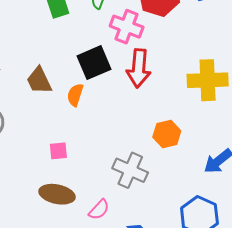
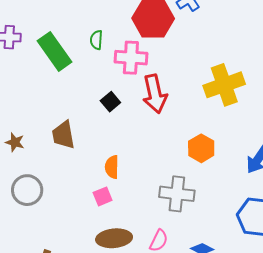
black square: (94, 63) -> (110, 102), size x0.6
brown trapezoid: (39, 81) -> (63, 135), turned 32
orange semicircle: (75, 95) -> (112, 167), moved

